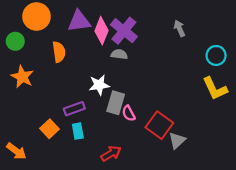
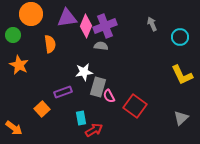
purple cross: (124, 31) -> (105, 26), turned 30
cyan circle: (216, 55) -> (180, 37), moved
cyan rectangle: (78, 131) -> (81, 118), moved
gray triangle: (177, 141) -> (181, 118), moved

